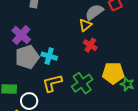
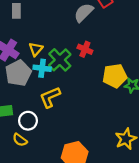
yellow triangle: (85, 25) -> (36, 49), moved
green cross: (82, 83) -> (60, 60), moved

